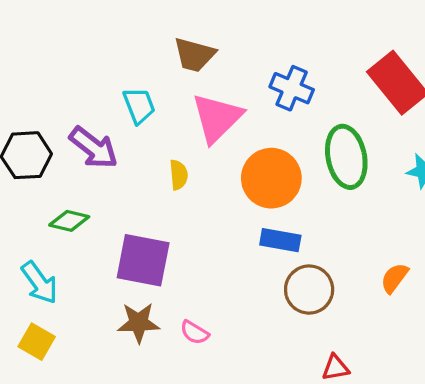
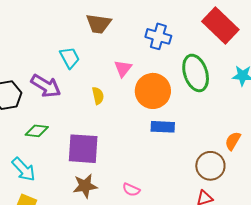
pink triangle: (217, 118) -> (123, 68), moved, size x0.6
brown circle: (309, 290) -> (210, 166), moved
pink semicircle: (195, 332) -> (131, 190), moved

